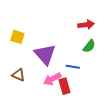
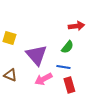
green semicircle: (89, 46) -> (67, 47), moved
red rectangle: (65, 86) -> (69, 85), moved

